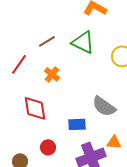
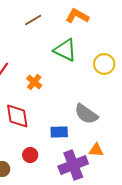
brown line: (47, 41) -> (33, 20), moved

